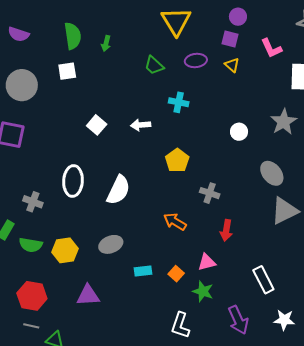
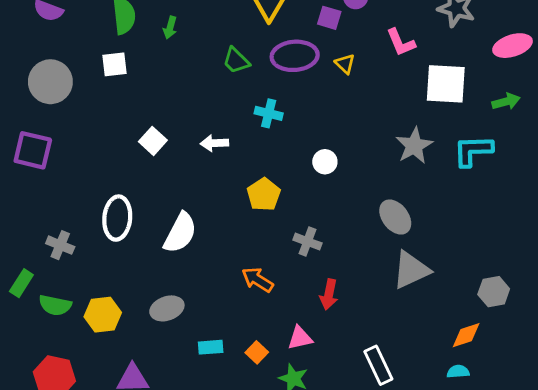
purple square: (230, 39) -> (329, 18), moved
purple ellipse: (196, 61) -> (295, 56), size x1.5
white circle: (239, 132) -> (325, 162), moved

